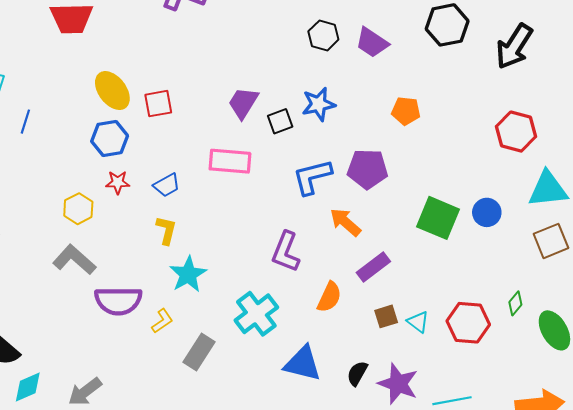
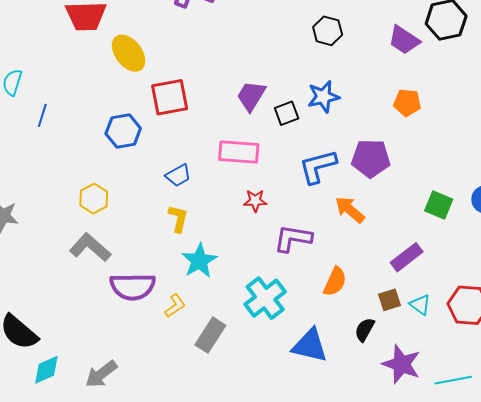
purple trapezoid: (372, 42) -> (404, 40), moved
yellow ellipse: (112, 91) -> (129, 53), moved
red square: (158, 104) -> (170, 97), size x1.4
red star: (118, 182) -> (255, 201), moved
green square: (438, 218) -> (439, 205), size x0.7
purple L-shape: (286, 252) -> (293, 238), turned 78
purple rectangle: (373, 267) -> (407, 257), moved
black semicircle: (357, 373) -> (365, 330), moved

